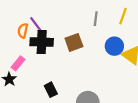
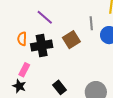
gray line: (96, 19) -> (91, 23), moved
purple line: (37, 25) -> (45, 17), moved

